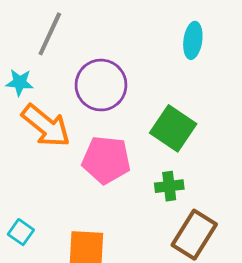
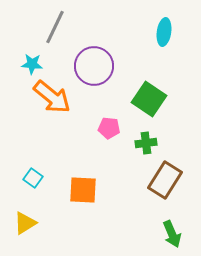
pink pentagon: (106, 160) -> (109, 128), moved, size x0.6

